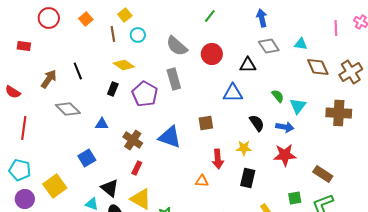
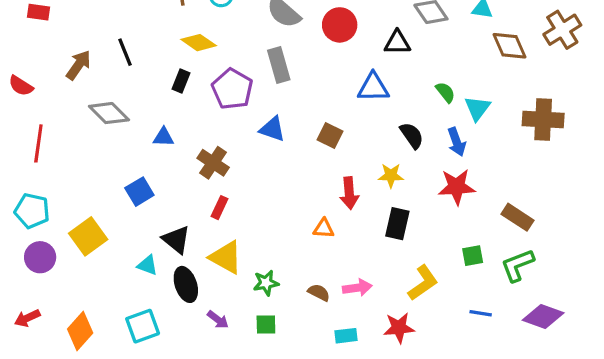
brown cross: (351, 72) -> (562, 30), moved
brown square: (206, 123) -> (330, 135), turned 35
blue arrow: (285, 127) -> (457, 142), turned 60
blue triangle: (170, 137) -> (272, 129), moved, size x0.7

